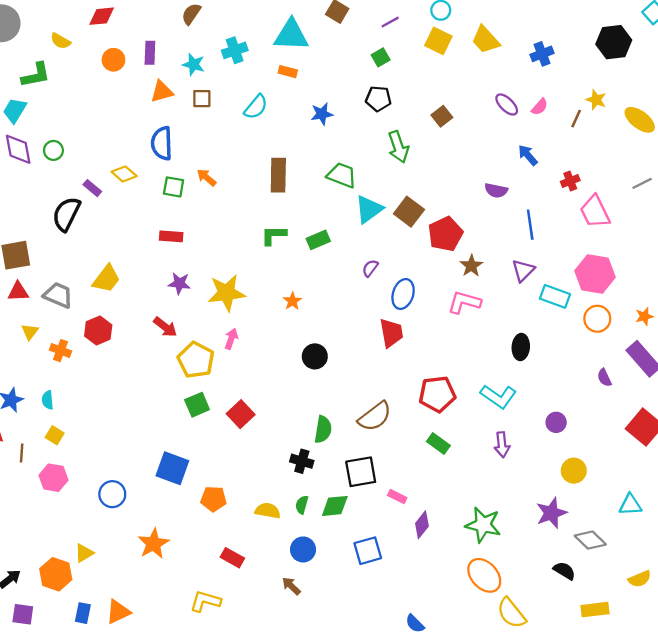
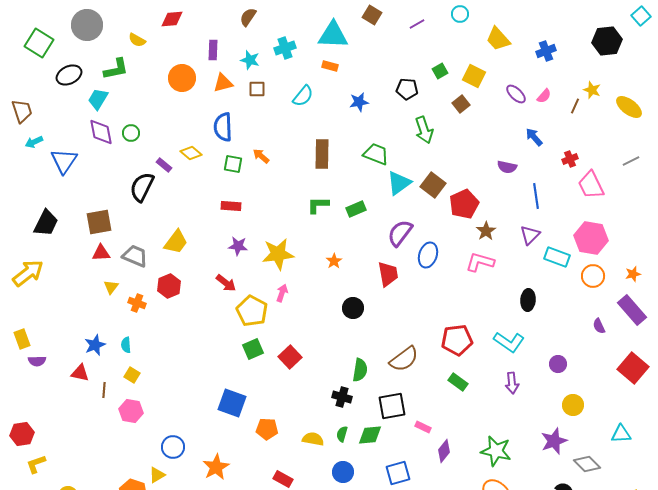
yellow square: (438, 41) -> (474, 76), moved
green square: (381, 57) -> (440, 71), moved
orange circle: (113, 60) -> (182, 78), moved, size x1.4
purple semicircle: (370, 268) -> (400, 233), size x1.8
red trapezoid: (391, 333) -> (388, 274), moved
blue circle: (112, 494) -> (173, 447), moved

